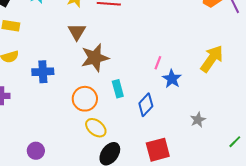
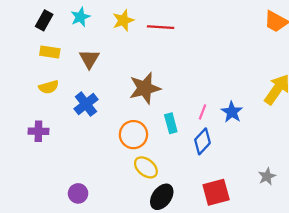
brown triangle: (77, 32) -> (89, 59), moved
pink line: (158, 63) -> (202, 112), moved
blue cross: (43, 72) -> (86, 104), turned -35
gray star: (198, 120) -> (267, 176), moved

